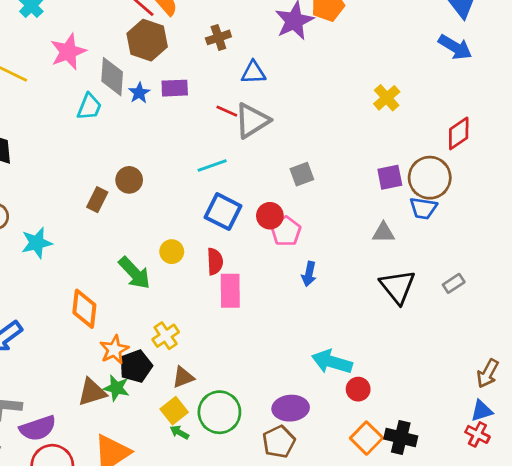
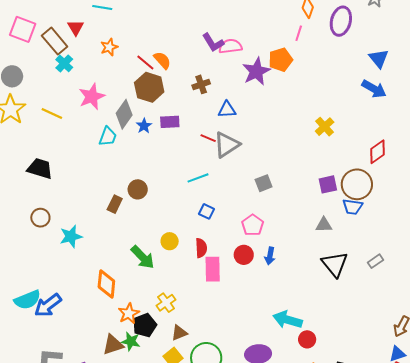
gray diamond: (112, 77) -> (124, 114), turned 32
blue square: (223, 212) -> (206, 211), size x0.6
red circle: (270, 216) -> (244, 255), moved

